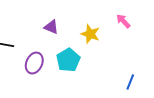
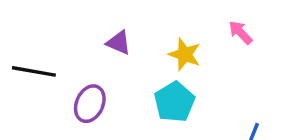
cyan pentagon: (68, 60) -> (174, 102), moved

